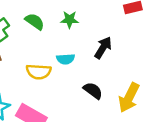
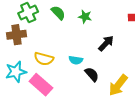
cyan semicircle: (66, 59) -> (76, 60), moved
yellow semicircle: (39, 72) -> (44, 59), moved

